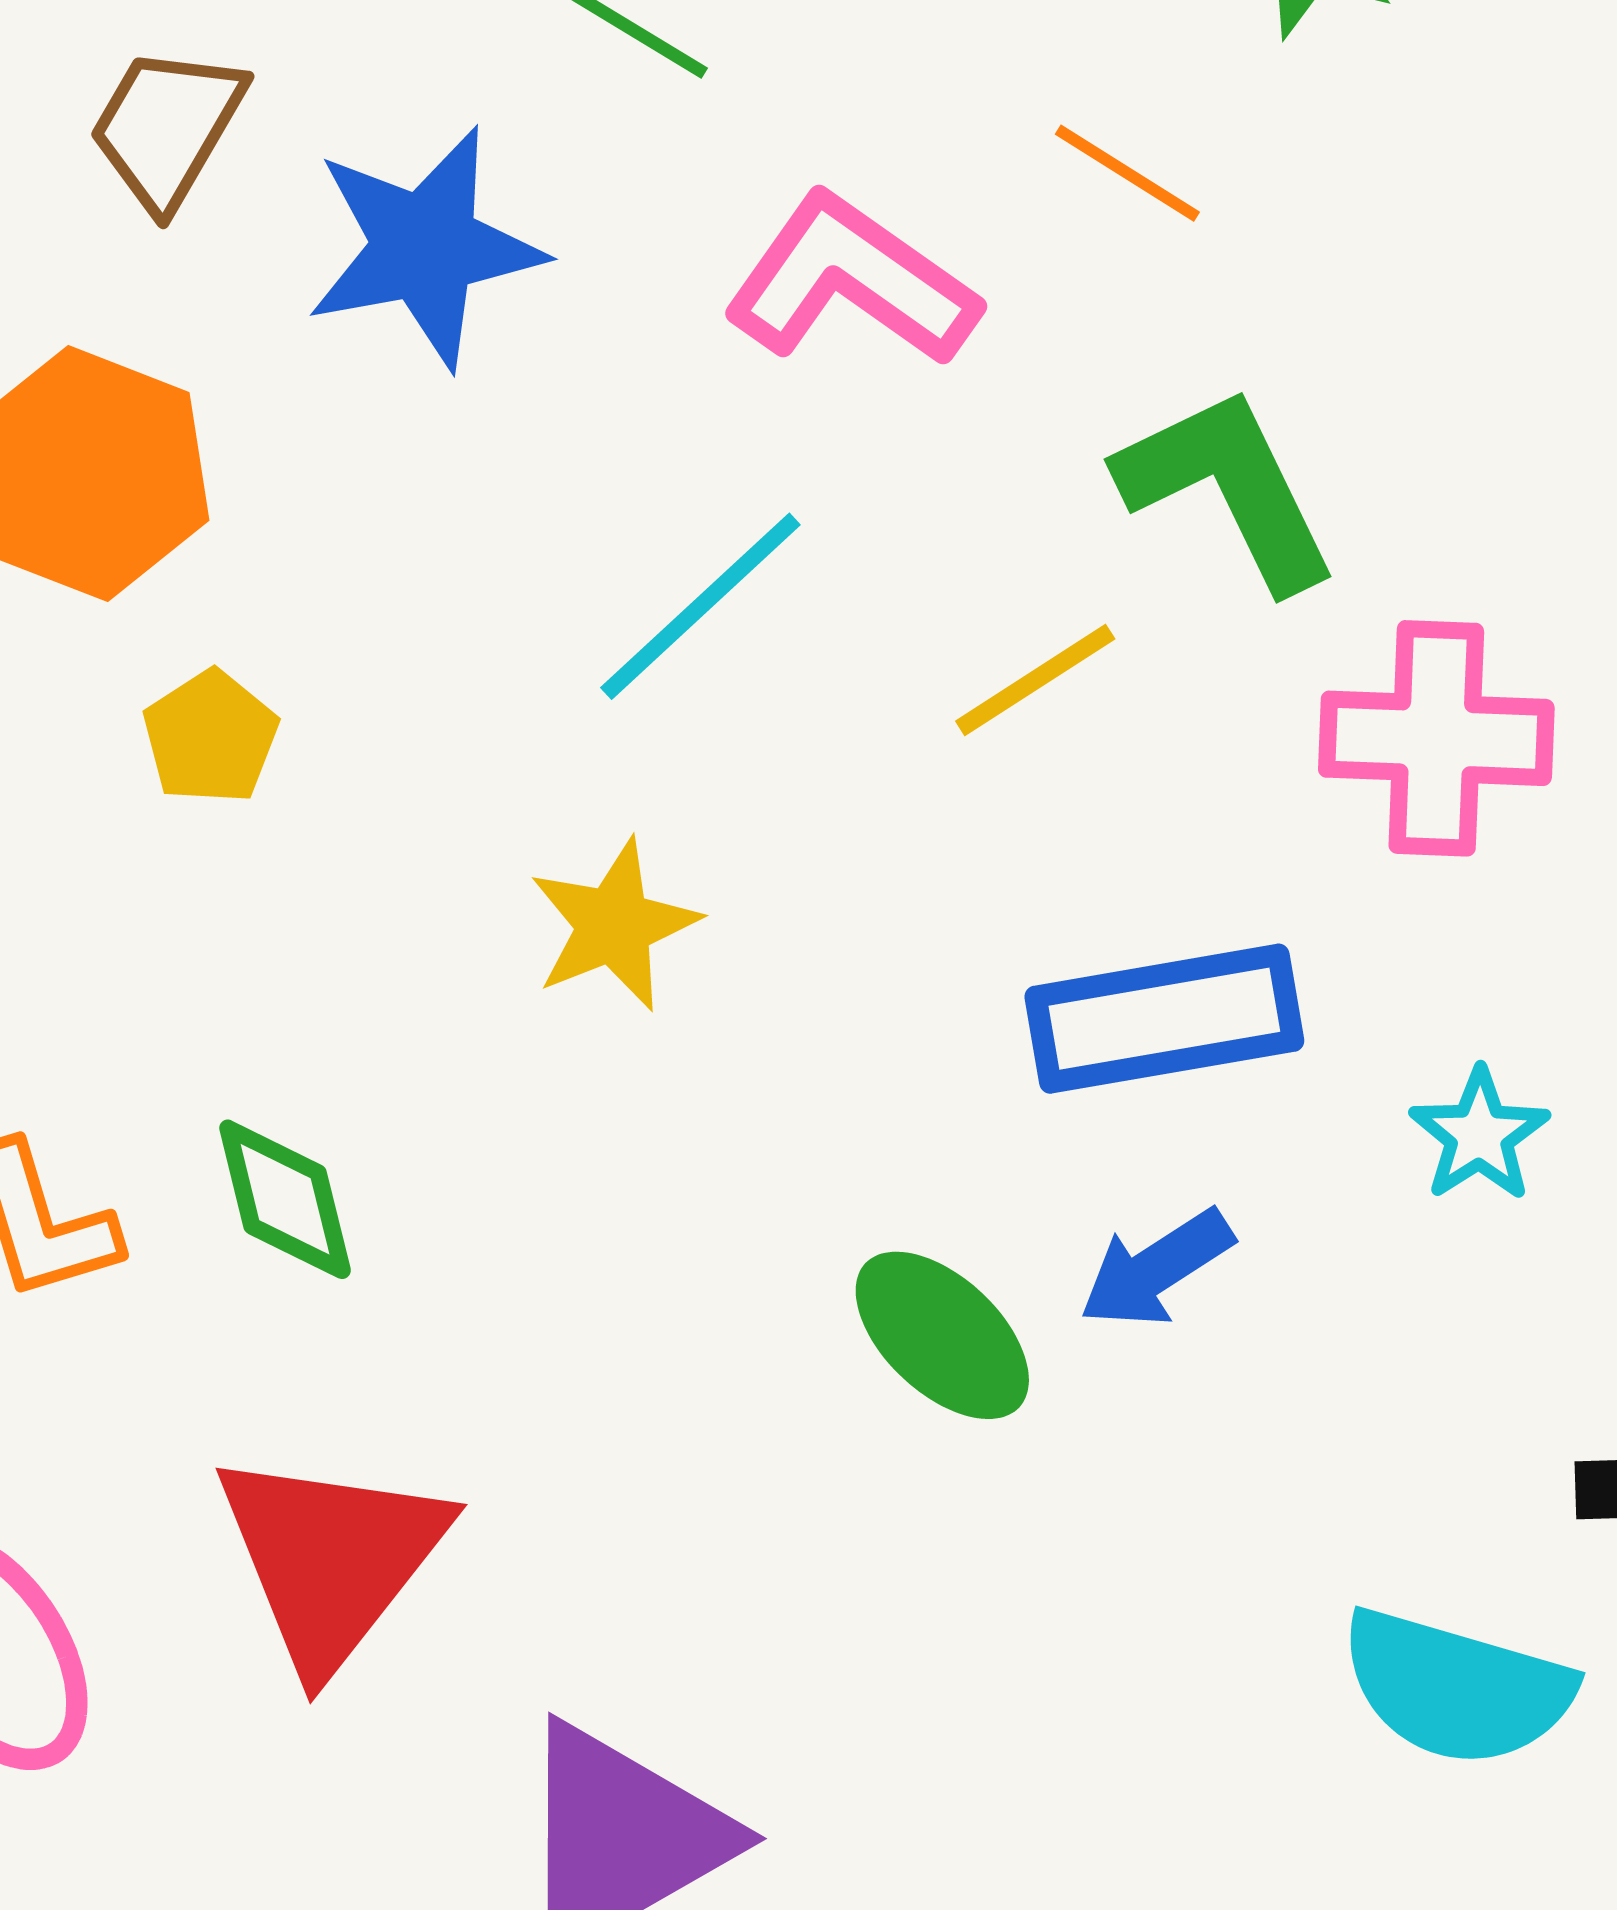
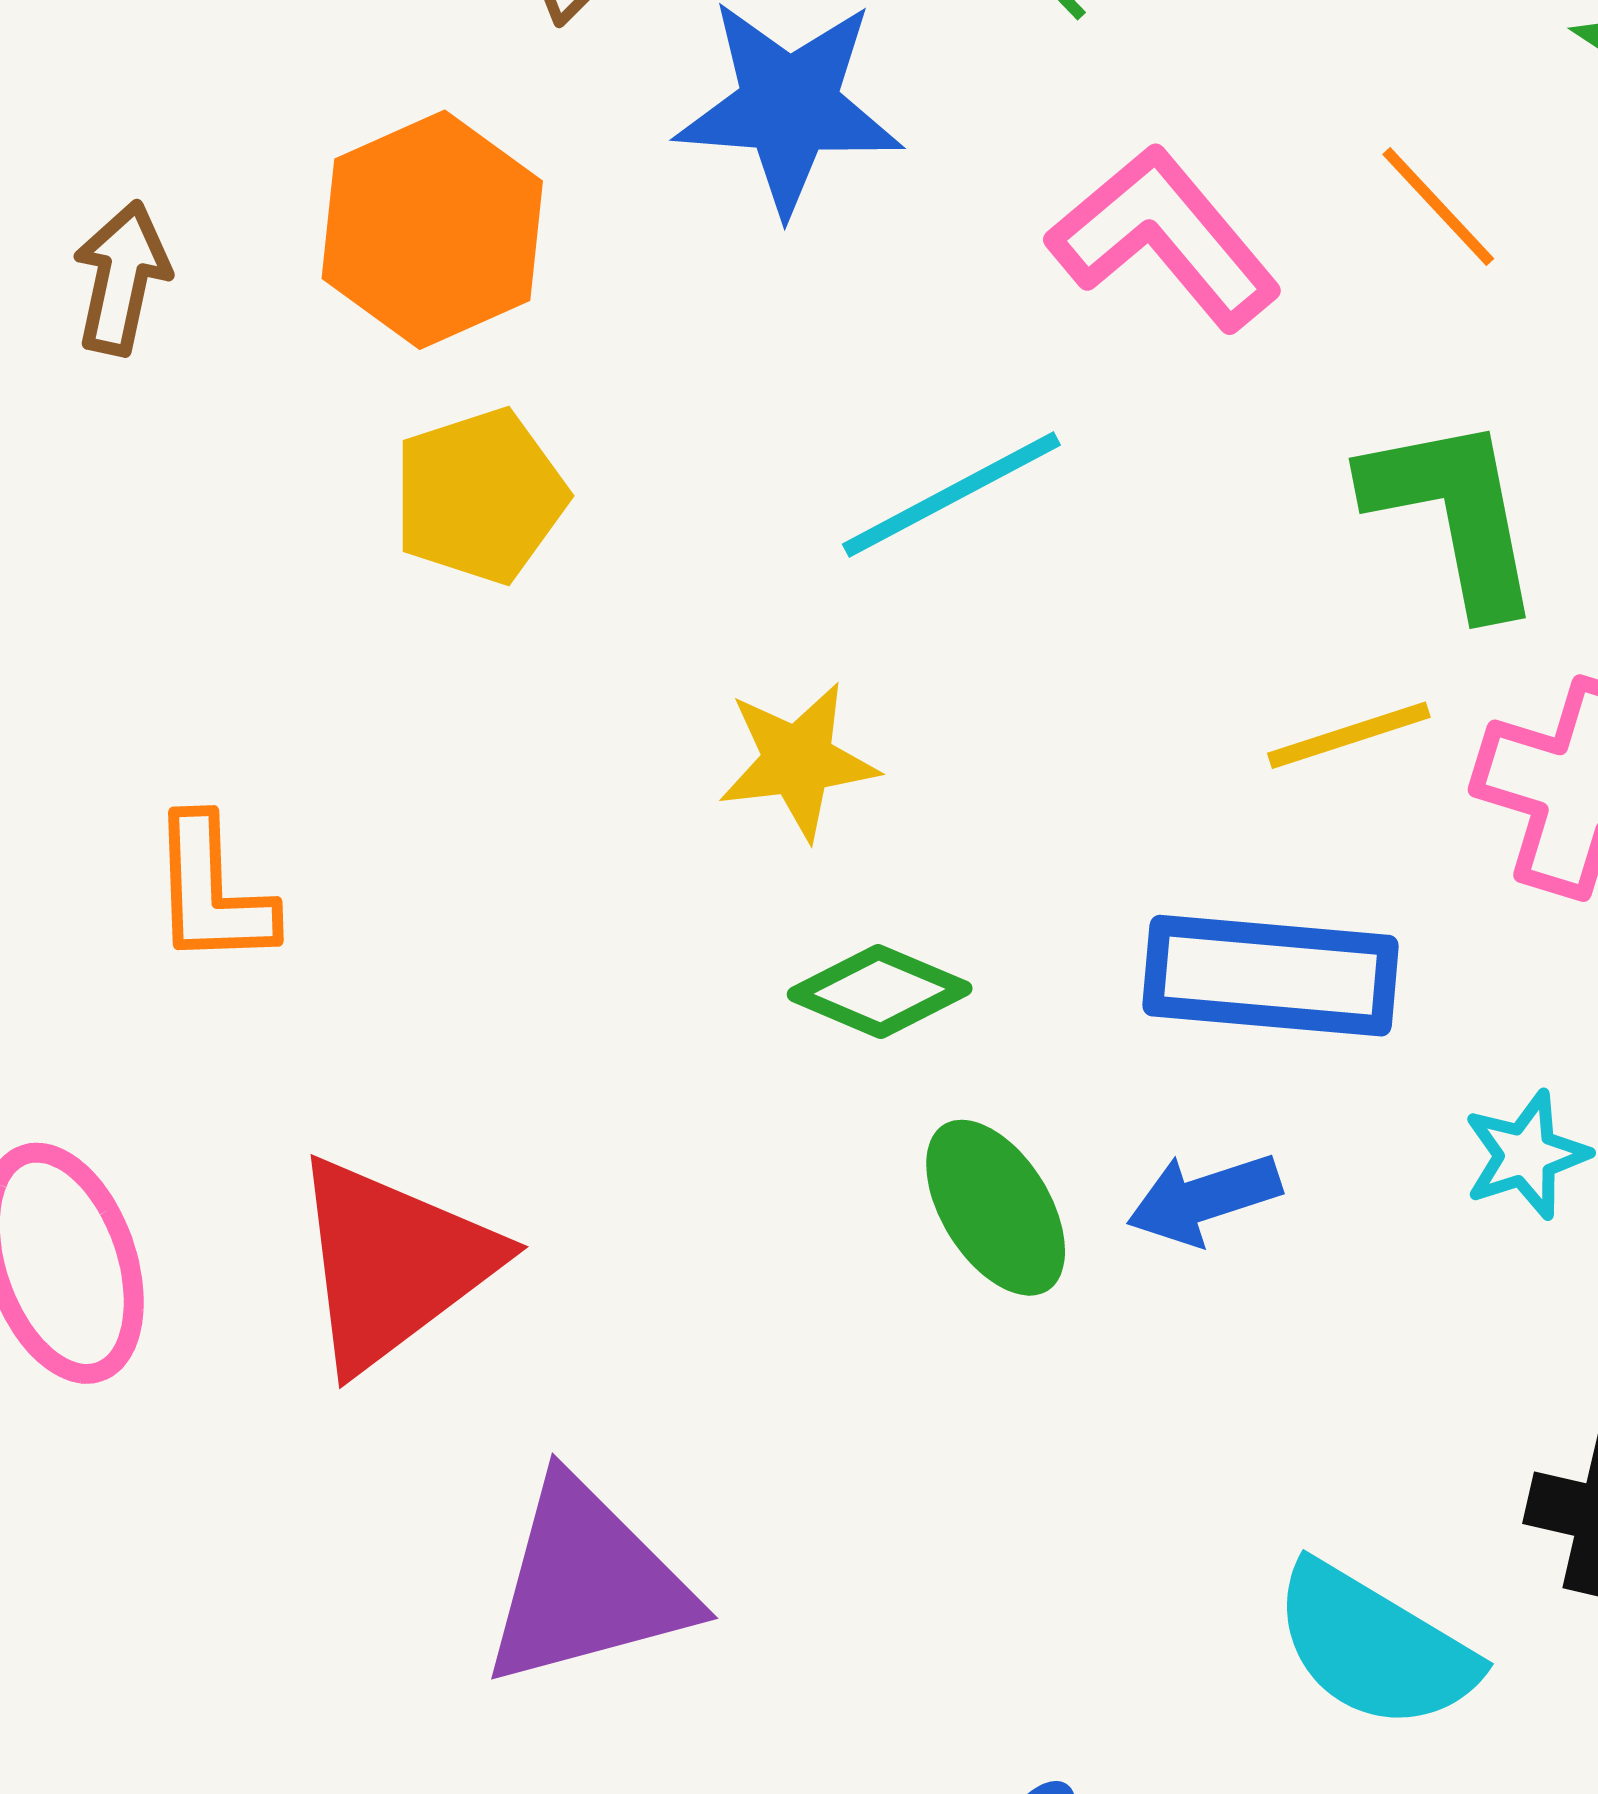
yellow line: (1035, 680) -> (1349, 735), moved
yellow pentagon: (210, 737) -> (480, 496), size x1.4
green diamond: (285, 1199) -> (880, 991), moved, turned -68

